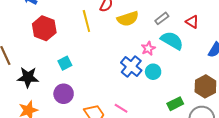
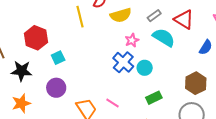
red triangle: (192, 22) -> (184, 19), size x1.5
red hexagon: (44, 28) -> (36, 38), moved
pink star: (148, 48) -> (132, 40), moved
green rectangle: (175, 104) -> (154, 98), moved

